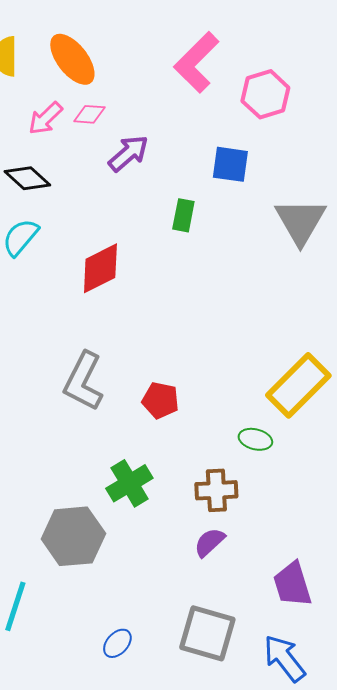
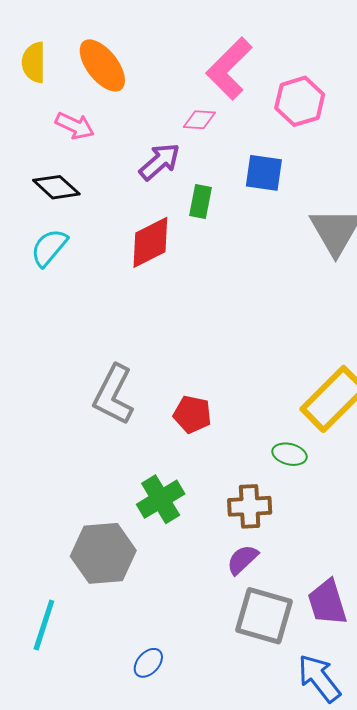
pink diamond: (89, 114) -> (199, 120), moved
pink arrow: (45, 118) -> (75, 126), turned -111
green rectangle: (183, 215) -> (200, 202), moved
red diamond: (100, 268) -> (150, 242), moved
gray square: (207, 633) -> (264, 616), moved

